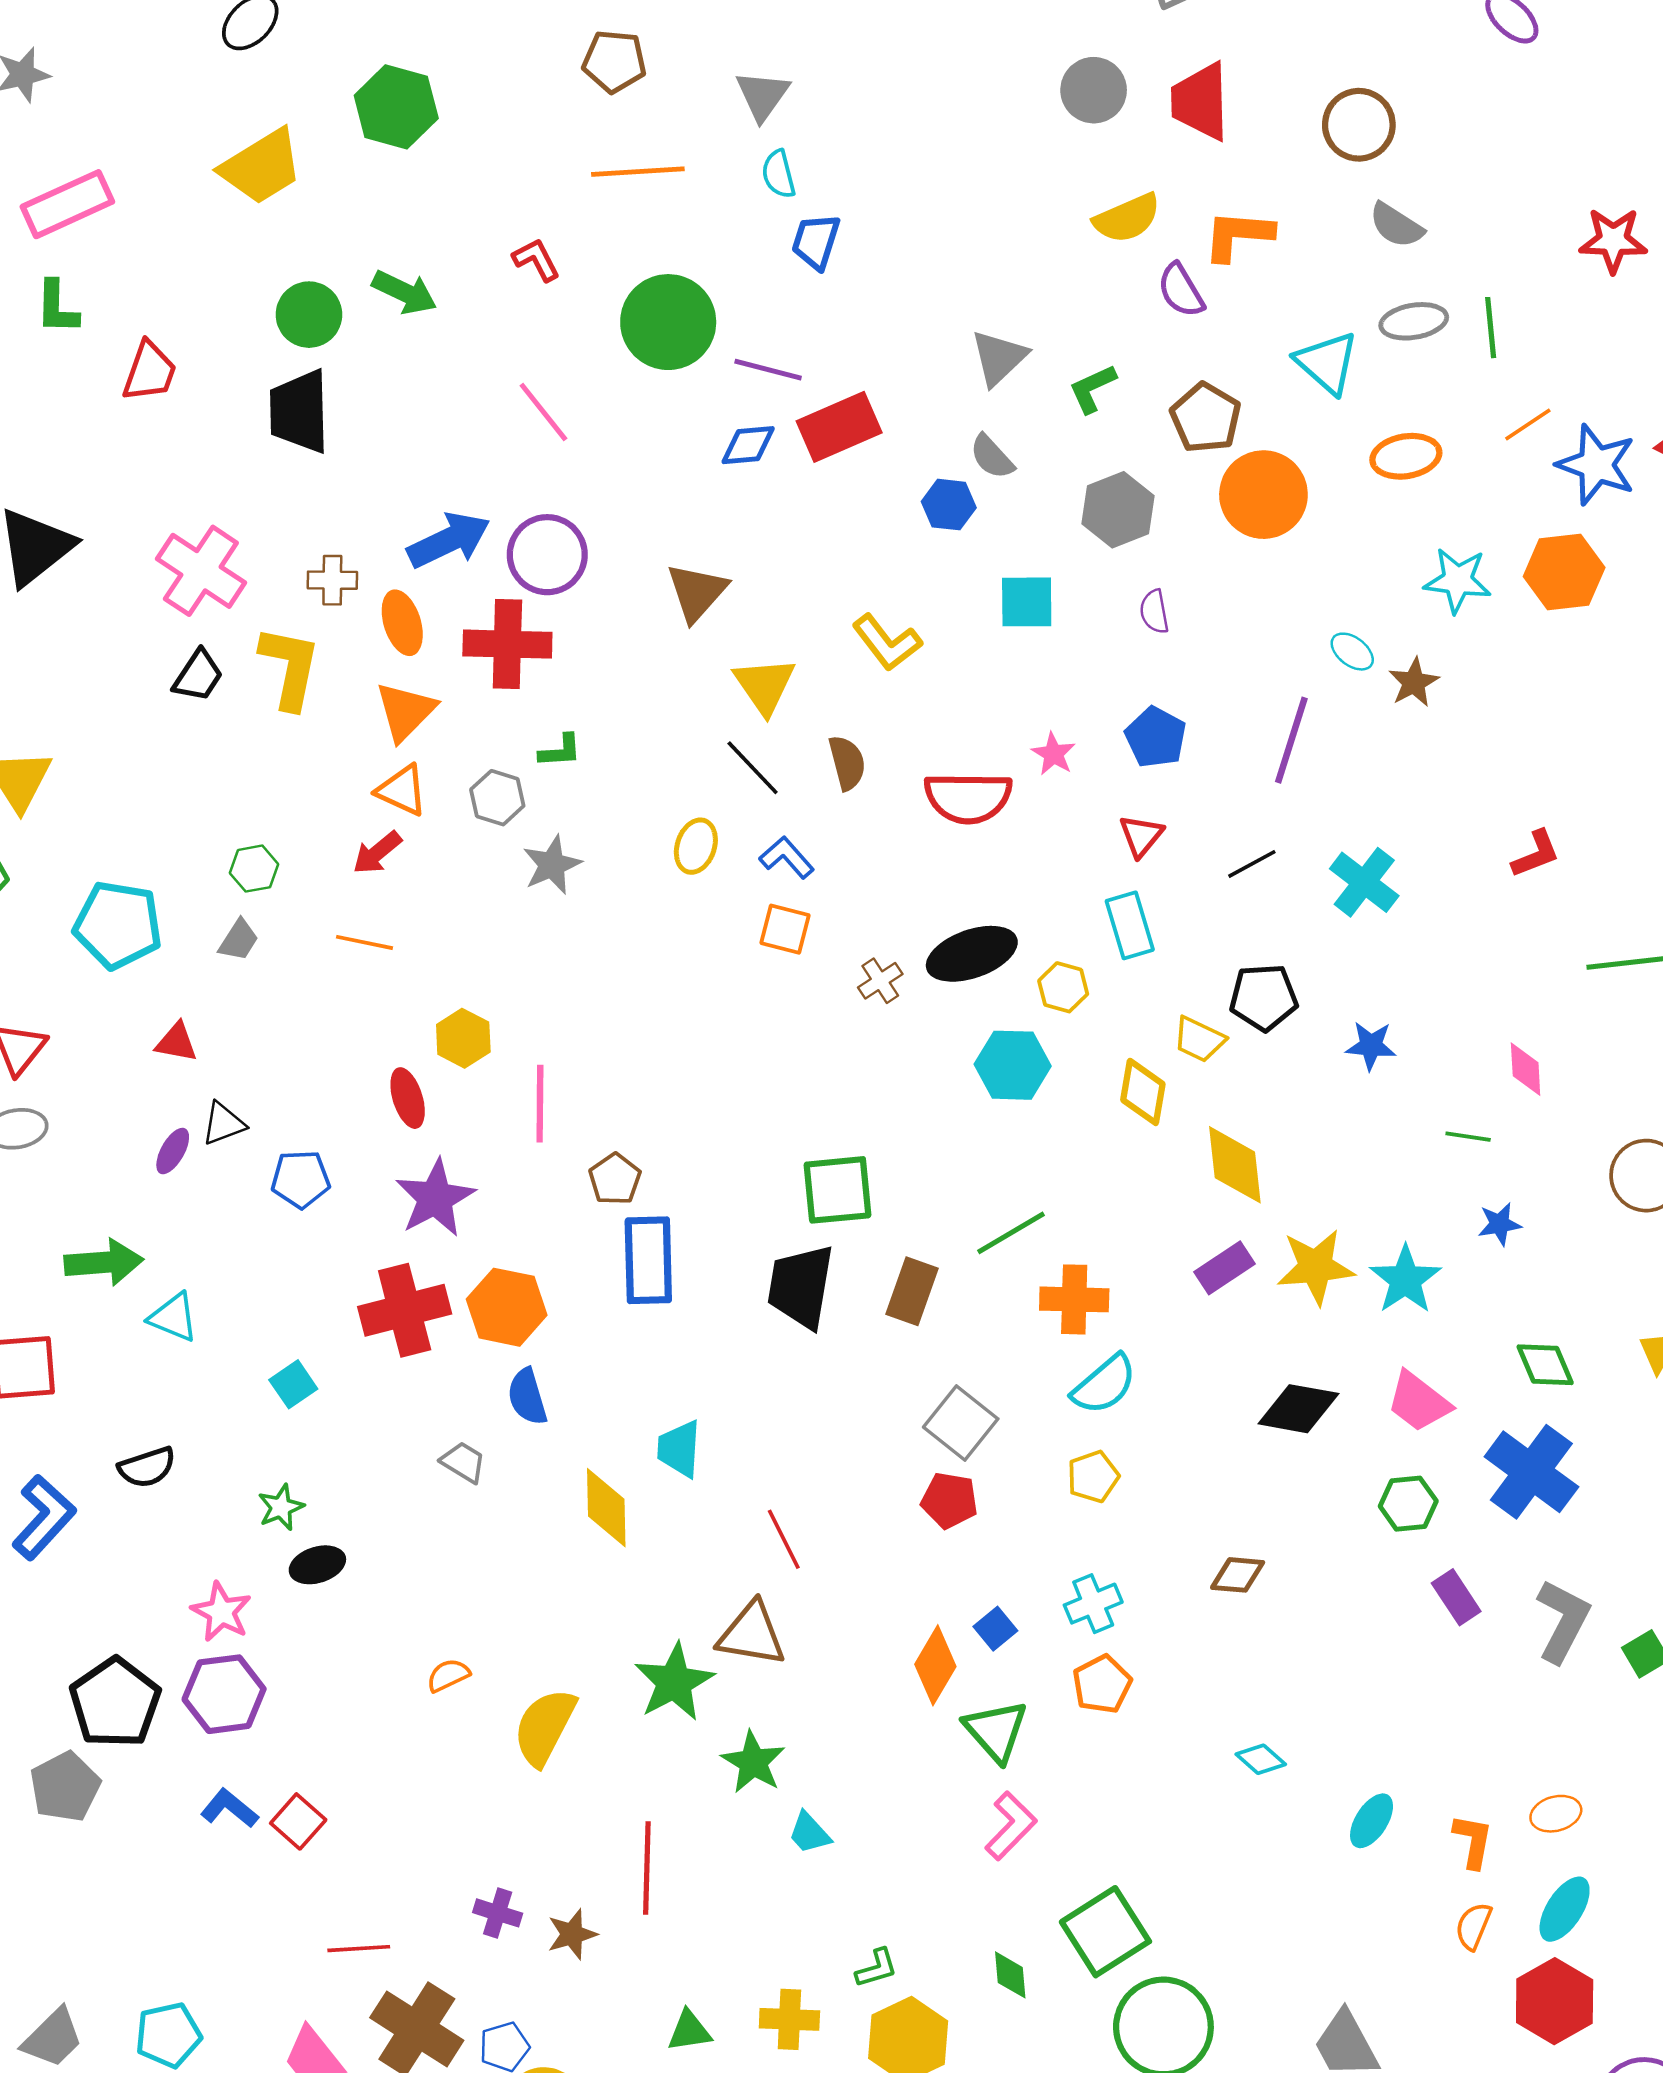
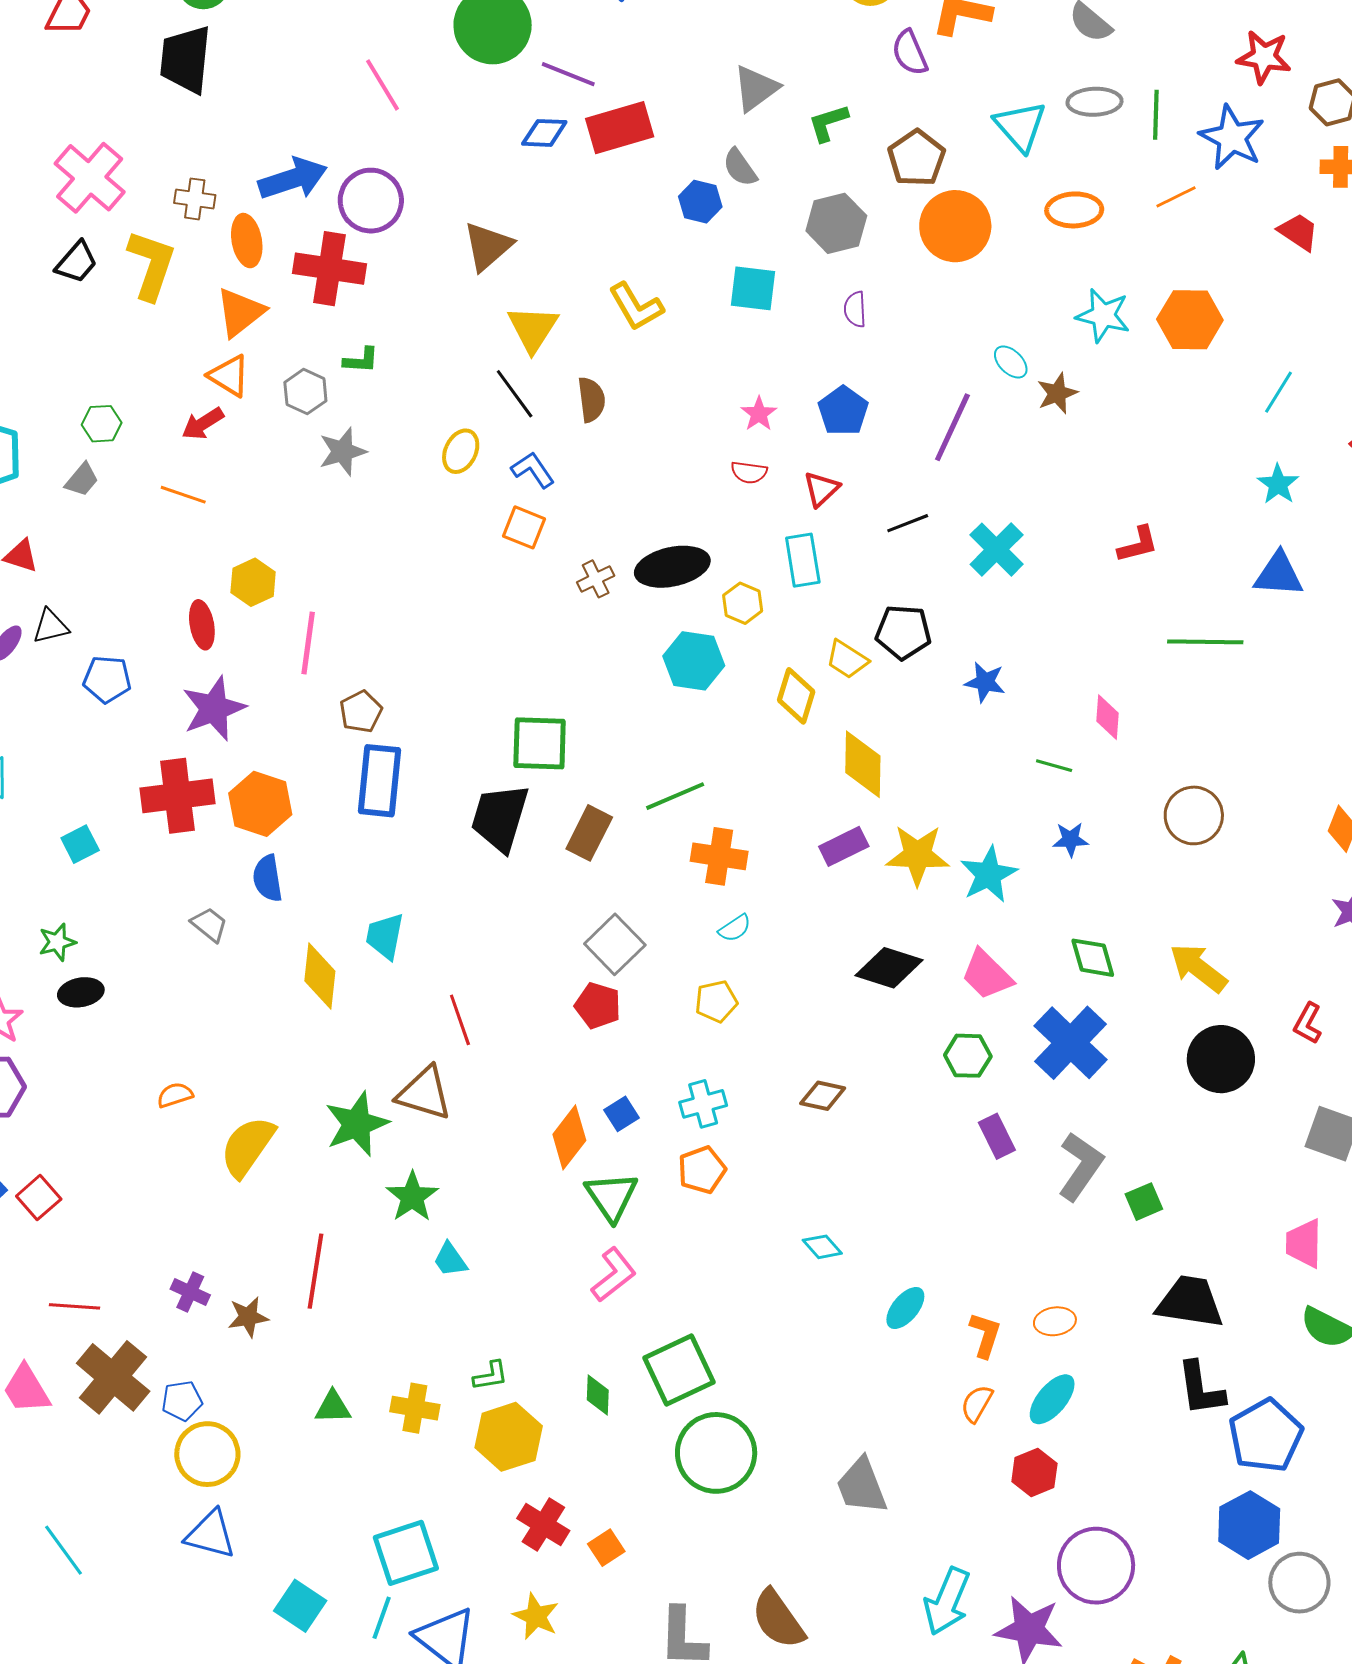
blue star: (1596, 465) -> (1232, 138), moved
red semicircle: (968, 798) -> (749, 472), moved, size x0.5
cyan semicircle: (1104, 1385) -> (735, 928), size x0.6
red hexagon: (1555, 2001) -> (1034, 1472), size x0.7

